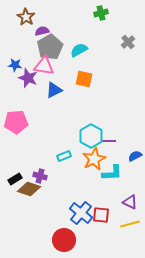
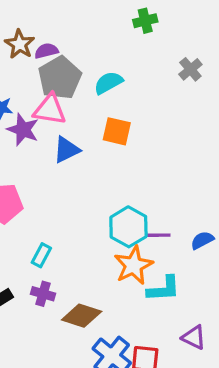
brown star: (26, 17) -> (20, 44), moved
cyan rectangle: (64, 156) -> (41, 255), moved, turned -40
blue semicircle: (135, 156) -> (202, 240), moved
brown diamond: (29, 189) -> (82, 316), moved

